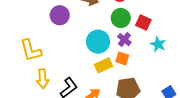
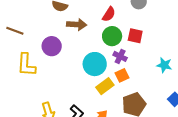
cyan star: (158, 44) -> (164, 65), moved
yellow L-shape: (31, 50) -> (26, 65), moved, turned 30
orange square: (122, 58) -> (122, 75), turned -32

